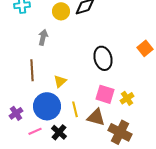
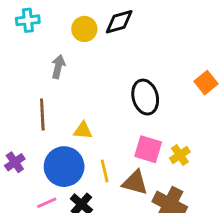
yellow triangle: (60, 81) -> (83, 130), turned 48
purple cross: (16, 113) -> (15, 162), moved

